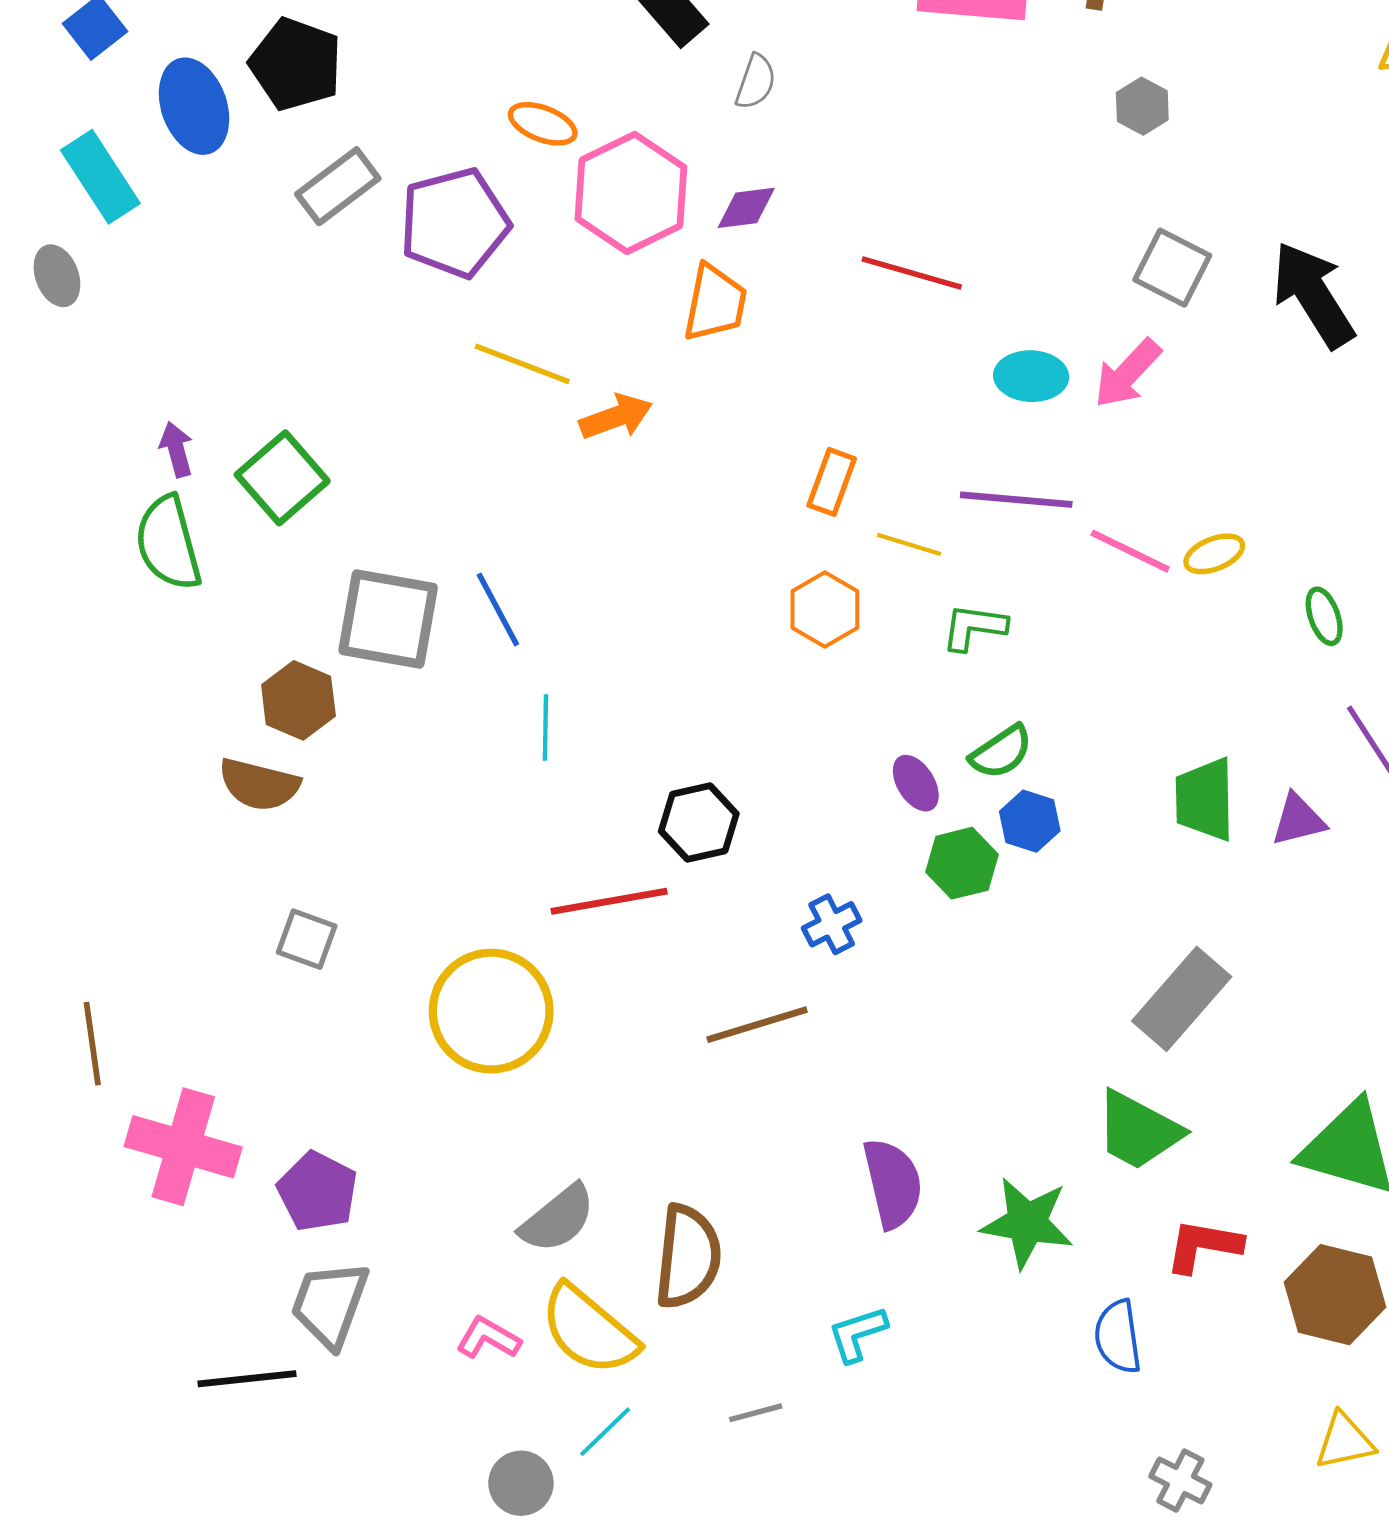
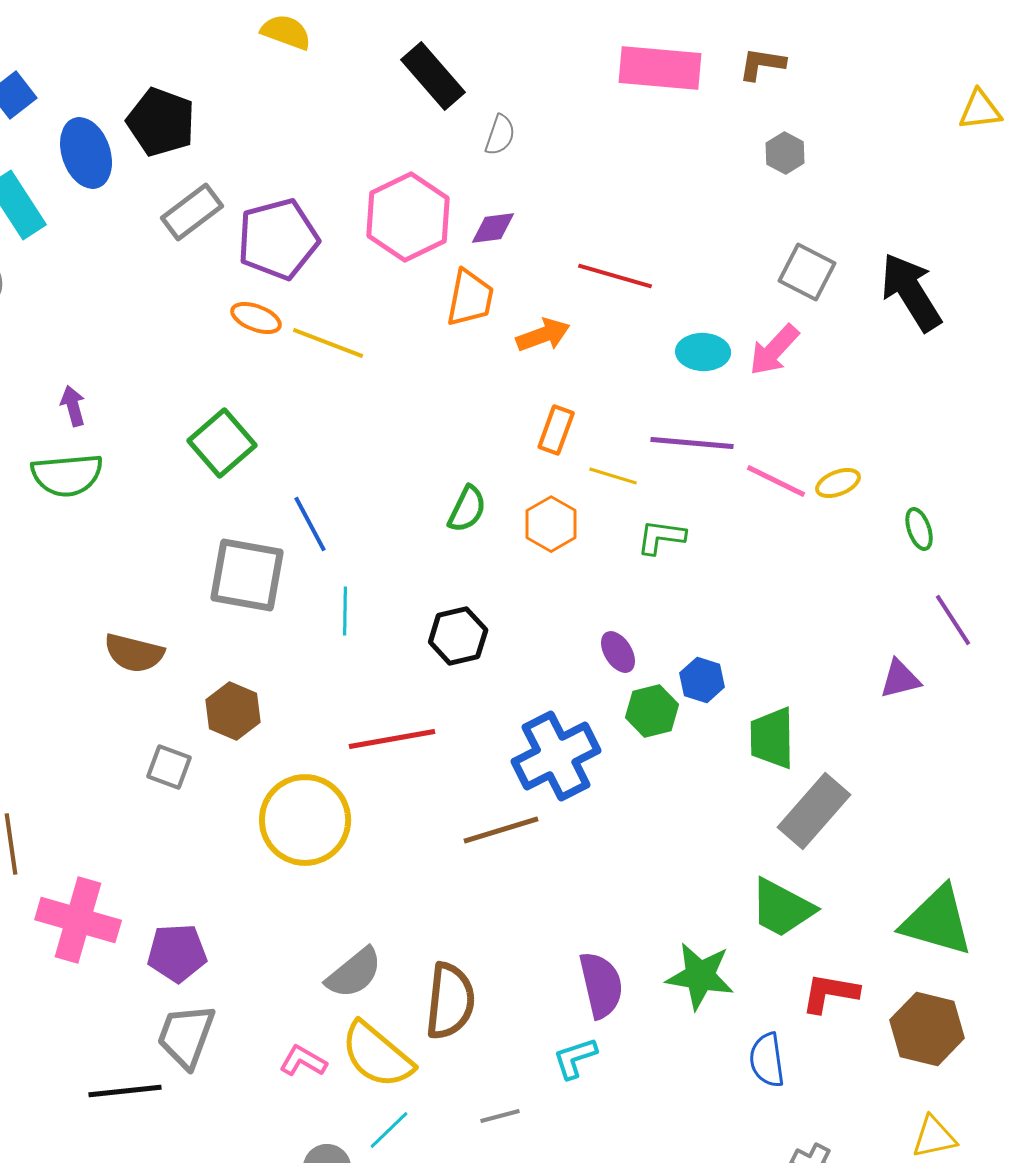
orange ellipse: (543, 124) -> (256, 318), moved
orange arrow: (616, 417) -> (543, 335), moved
green square: (282, 478) -> (222, 443), moved
green semicircle: (168, 543) -> (67, 475), turned -80
gray square: (388, 619) -> (247, 575), moved
brown hexagon: (298, 700) -> (233, 711), moved
green semicircle: (1001, 752) -> (467, 509), moved, turned -30
green trapezoid: (1205, 799) -> (772, 738), moved
black hexagon: (699, 823) -> (458, 636), moved
blue cross: (832, 924) -> (556, 756), size x2.0
purple semicircle: (893, 1183) -> (601, 985), moved
purple pentagon: (317, 1192) -> (177, 953), turned -30

